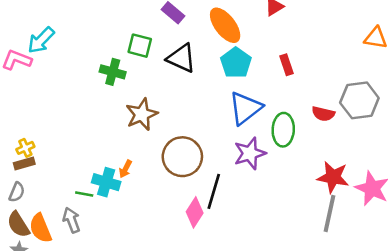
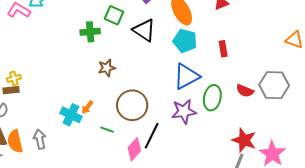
cyan pentagon: (236, 63) -> (185, 41), turned -30
green cross: (113, 72) -> (90, 32), turned -30
brown star: (142, 114) -> (107, 68), size x0.7
green line: (84, 194) -> (107, 130), moved

